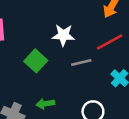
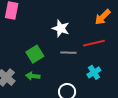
green square: (36, 61) -> (35, 54), moved

